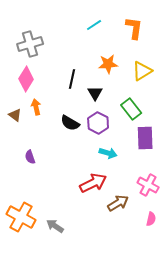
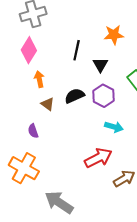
brown triangle: (15, 115) -> (48, 104), moved
black semicircle: (70, 123) -> (75, 96), turned 126
orange cross: (21, 217) -> (24, 168), moved
gray arrow: (55, 226) -> (59, 202), size x1.6

